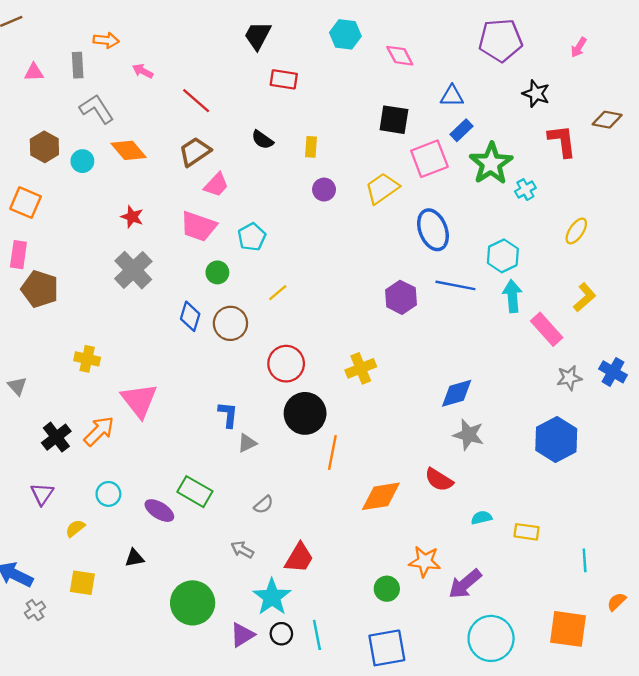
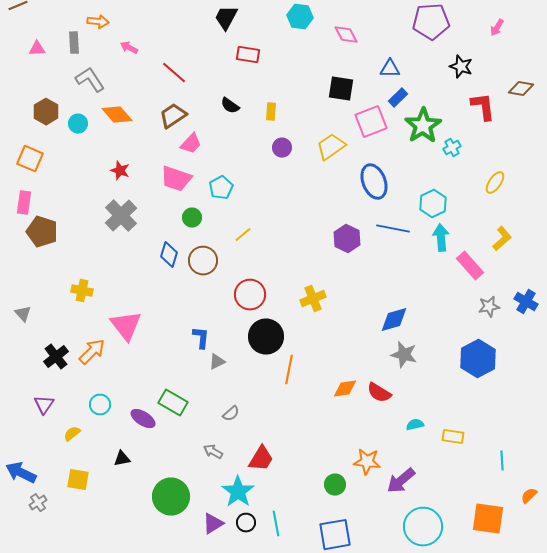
orange diamond: (381, 496) -> (345, 389), moved, size x0.7

